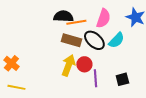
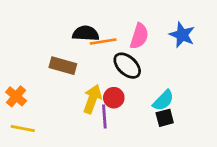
brown rectangle: (71, 40) -> (63, 66), moved
cyan semicircle: (116, 40) -> (163, 100), moved
purple line: (95, 78) -> (104, 116), moved

